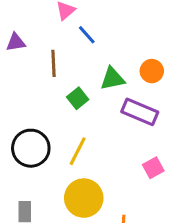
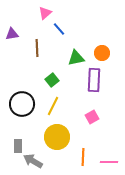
green square: (78, 98) -> (52, 80), moved
purple rectangle: (140, 112) -> (94, 80), turned 70
pink square: (153, 168) -> (92, 117), moved

